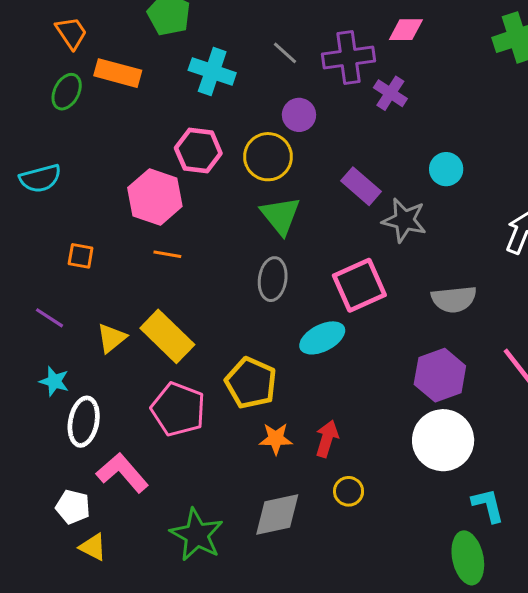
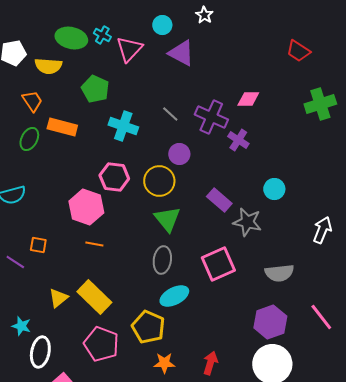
purple cross: (349, 58) -> (211, 117), turned 32
purple line: (50, 318) -> (15, 262), moved
cyan ellipse: (322, 338) -> (174, 296), moved
red arrow: (327, 439) -> (210, 363), moved

